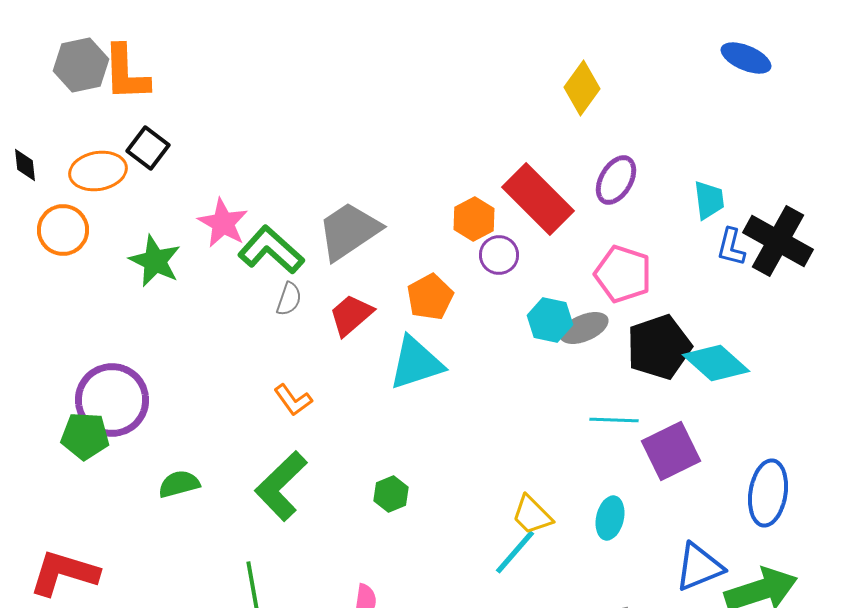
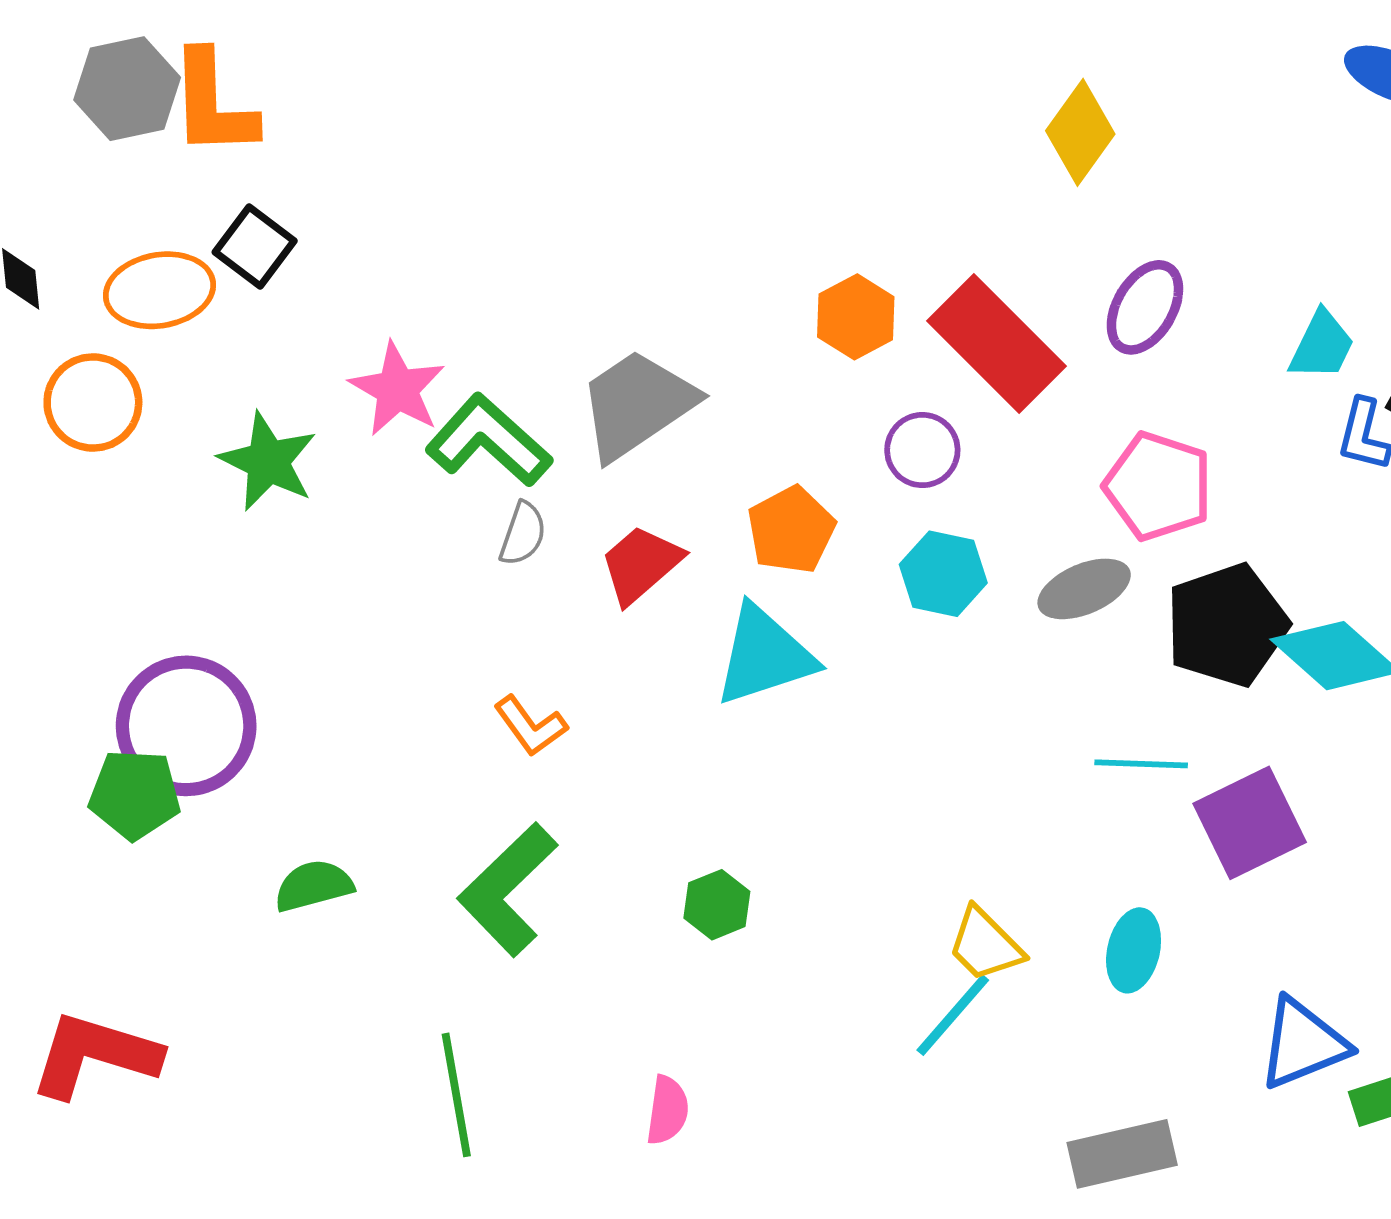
cyan trapezoid: (709, 200) -> (1322, 345), turned 33
orange hexagon: (474, 219) -> (856, 317), moved
cyan hexagon: (550, 320) -> (943, 574), moved

